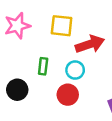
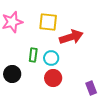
cyan circle: (75, 70) -> (51, 58), moved

